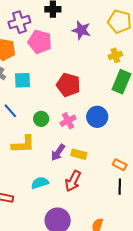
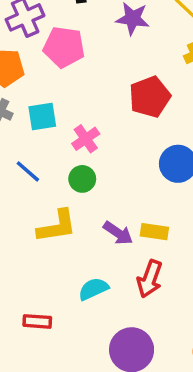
red pentagon: (68, 85) -> (150, 97), moved, turned -30
pink cross: (68, 121) -> (86, 139), moved
purple arrow: (58, 152) -> (118, 233), turned -84

